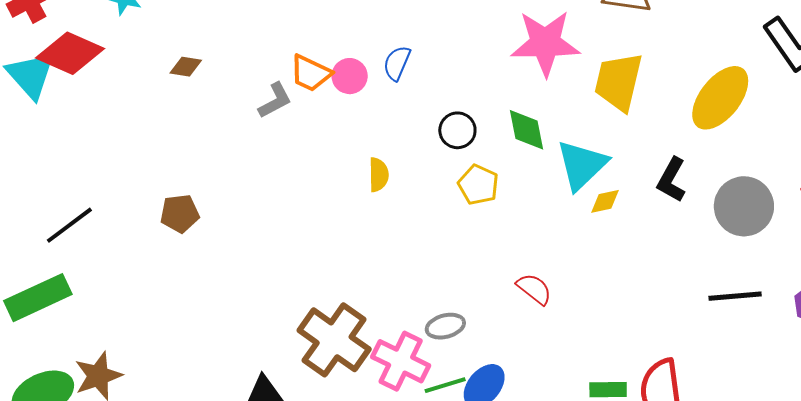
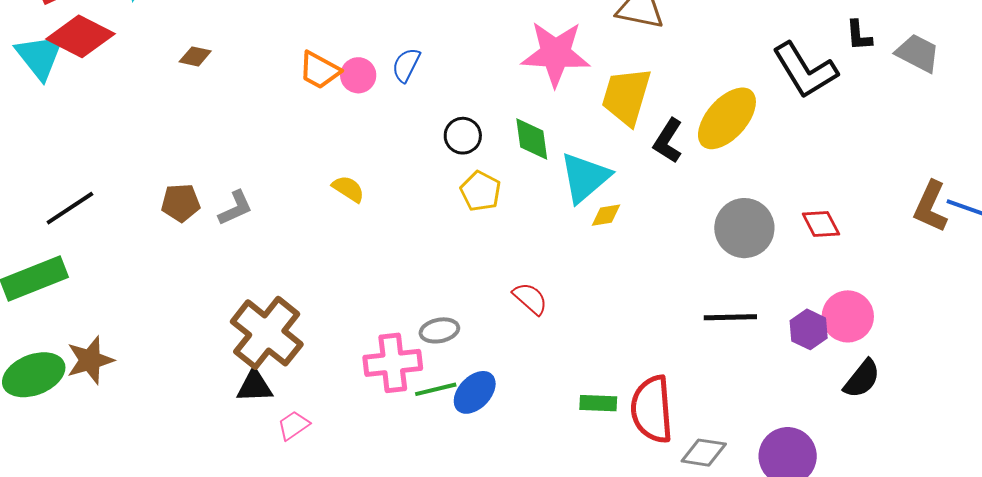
gray L-shape: (275, 100) -> (235, 208), moved
yellow semicircle: (379, 175) -> (348, 189), moved, turned -60
black L-shape: (671, 180) -> (668, 141), moved
brown cross: (334, 340) -> (267, 333), moved
pink cross: (401, 361) -> (393, 363), turned -36

